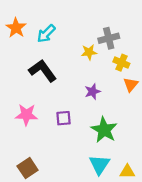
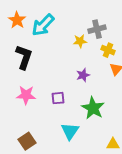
cyan arrow: (46, 34) -> (43, 25), size x1.4
black L-shape: (43, 71) -> (24, 57), moved, turned 55
cyan triangle: (99, 165) -> (70, 131), moved

